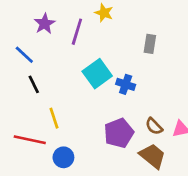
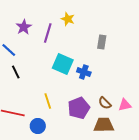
cyan square: (97, 74) -> (63, 64), turned -30
yellow line: (54, 118) -> (48, 101), moved
brown trapezoid: (153, 156) -> (104, 125), turned -40

